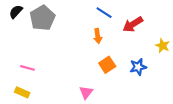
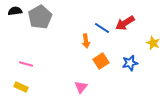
black semicircle: (16, 12) -> (15, 11), turned 40
blue line: (104, 13) -> (102, 28), moved
orange arrow: (98, 36) -> (86, 41), moved

